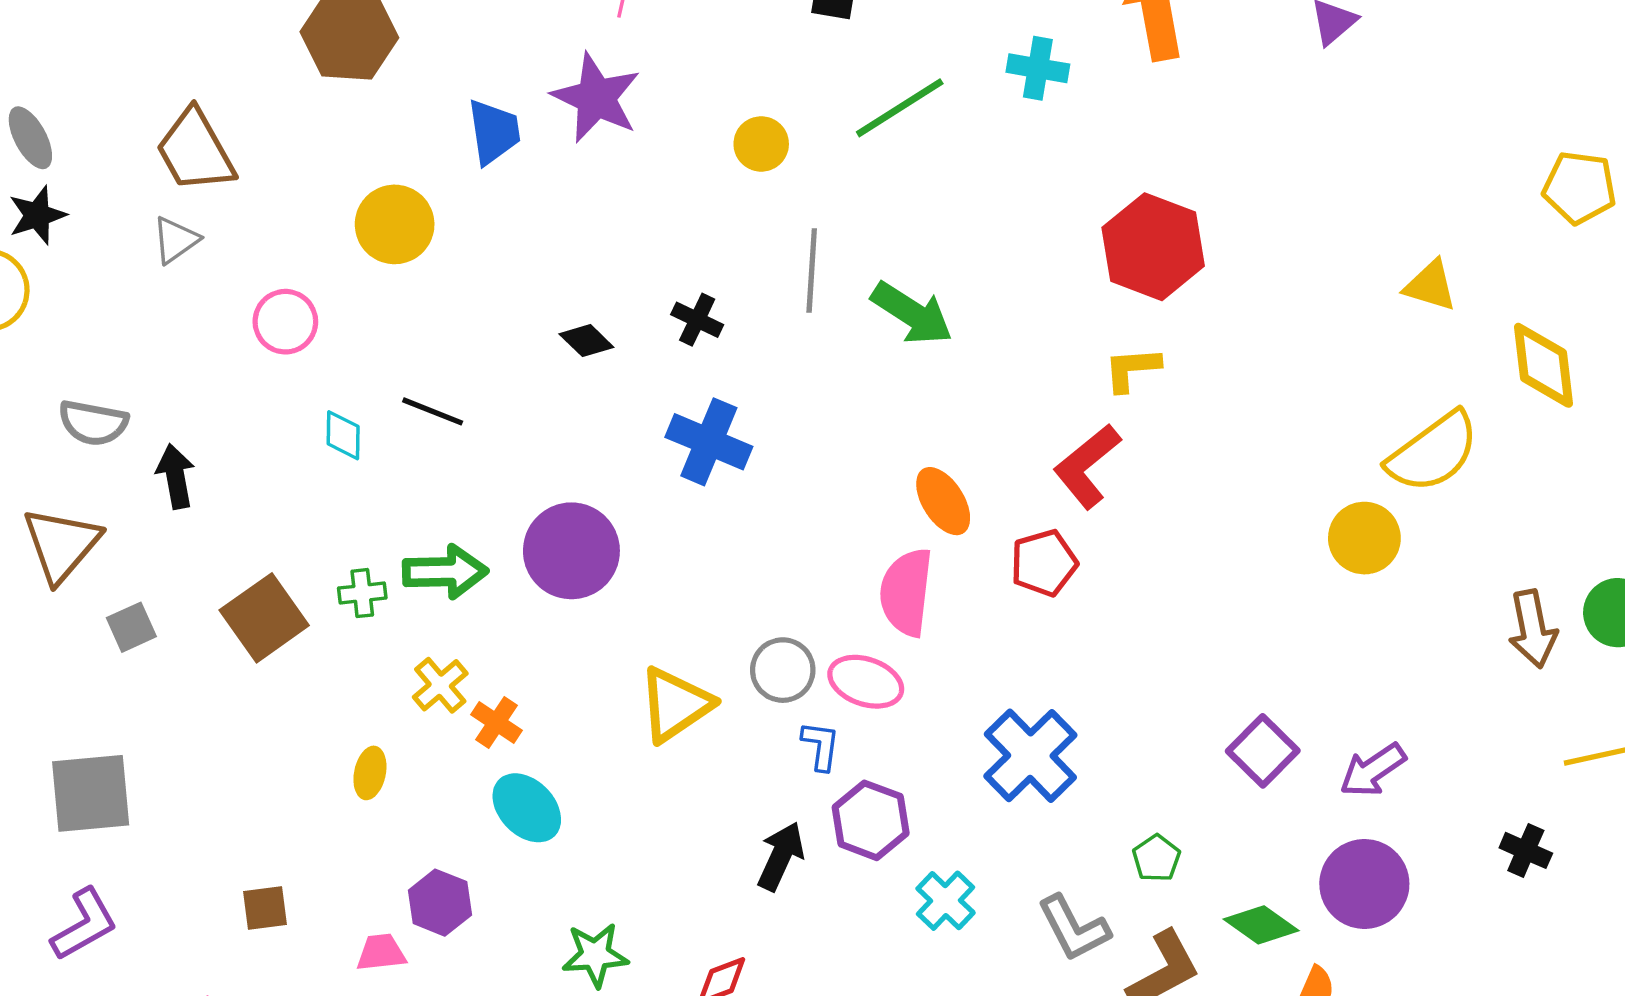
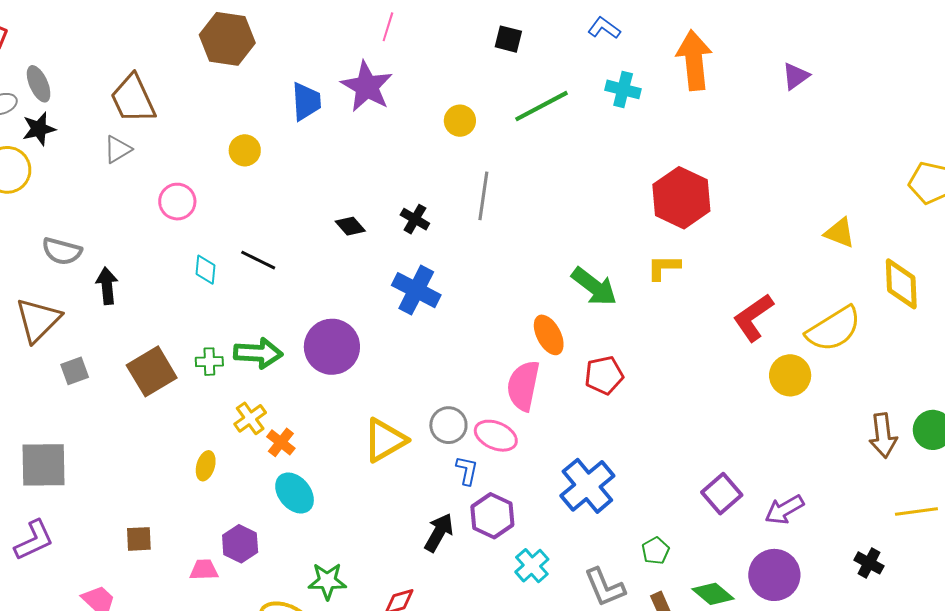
yellow circle: (395, 224) -> (245, 150), size x0.7
green arrow: (912, 313) -> (594, 286), moved
red L-shape: (1087, 466) -> (753, 317), moved

